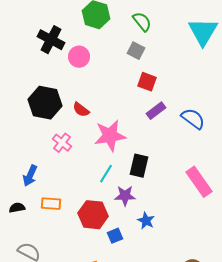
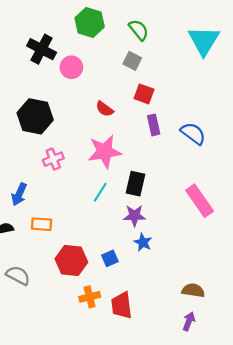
red semicircle: (81, 110) -> (105, 109), moved
purple rectangle: (156, 111) -> (154, 125), turned -66
pink cross: (62, 143) -> (53, 159), turned 30
purple star: (125, 196) -> (134, 216), moved
red hexagon: (93, 215) -> (71, 261), moved

